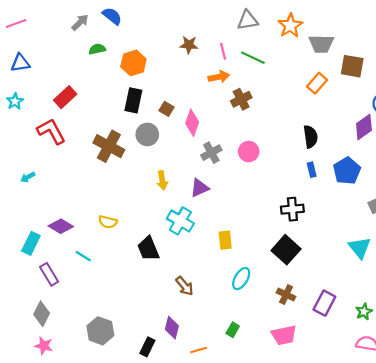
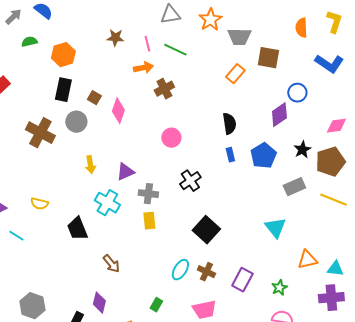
gray cross: (211, 153) -> (148, 194), moved, turned 36
black cross: (292, 209) -> (190, 181), moved, turned -30
cyan ellipse: (241, 279) -> (180, 270), moved

